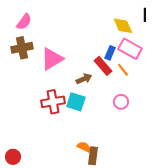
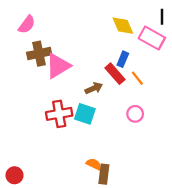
yellow diamond: (123, 26) -> (123, 26), moved
brown cross: (22, 48) -> (39, 54), moved
pink rectangle: (130, 49) -> (152, 38), moved

